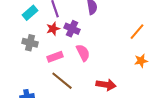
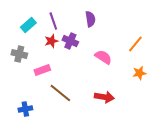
gray cross: (30, 43) -> (19, 54), moved
pink semicircle: (83, 53) -> (103, 57), moved, turned -30
pink rectangle: (55, 57) -> (42, 70), moved

